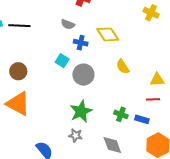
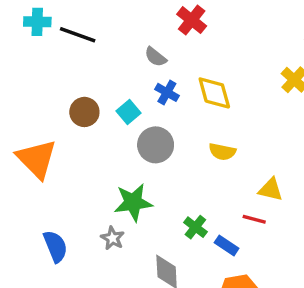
yellow semicircle: (123, 67) -> (222, 152), turned -63
brown circle: (18, 71) -> (84, 112), moved

